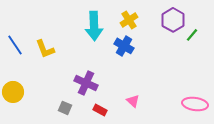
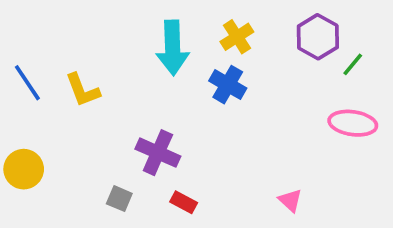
pink triangle: (133, 101) -> (290, 200), moved
pink ellipse: (195, 104) -> (353, 123), moved

